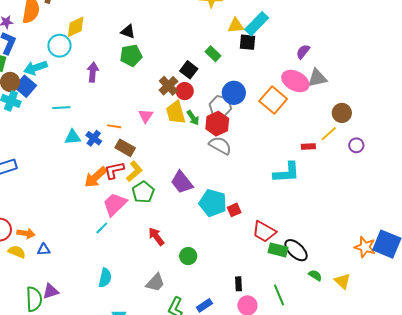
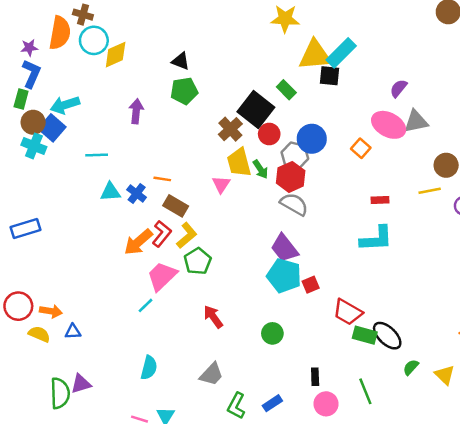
yellow triangle: (236, 26) -> (315, 55), size x1.6
cyan circle: (59, 46) -> (94, 40), moved
black square: (189, 70) -> (256, 110), size x1.6
red circle: (185, 91) -> (269, 134), moved
orange square: (273, 100) -> (361, 148), size x0.6
pink triangle: (146, 116) -> (221, 184), moved
yellow line: (329, 134) -> (430, 191), turned 30
red rectangle: (308, 146) -> (380, 200), moved
red L-shape: (114, 170) -> (162, 234), turned 140
purple trapezoid: (182, 182) -> (284, 248), moved
green circle: (188, 256) -> (272, 333), moved
green semicircle: (315, 275) -> (411, 367), turned -80

